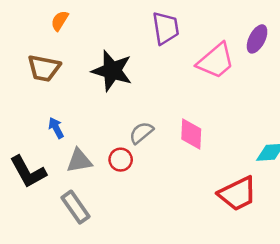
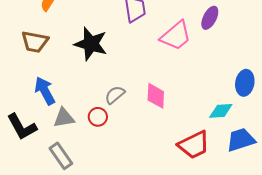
blue arrow: (56, 128) -> (45, 91), size x1.6

